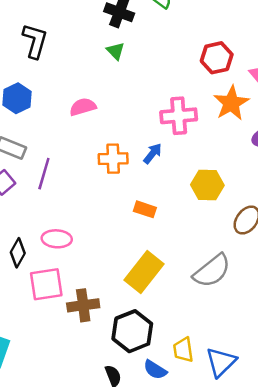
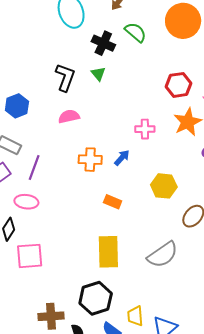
black L-shape: (35, 41) -> (65, 77), moved
pink cross: (179, 116) -> (145, 129), size x0.7
pink ellipse: (57, 239) -> (26, 202), moved
yellow rectangle: (144, 272) -> (108, 252), turned -44
brown cross: (83, 305) -> (51, 316), moved

